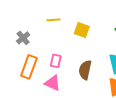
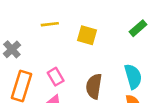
pink rectangle: (56, 61) -> (56, 77), turned -40

